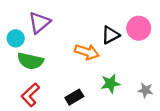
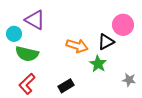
purple triangle: (39, 23) -> (35, 20), turned -50
black triangle: (110, 35) -> (106, 42), moved
green star: (110, 84) -> (98, 64), moved, turned -30

